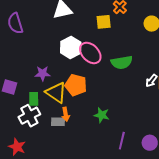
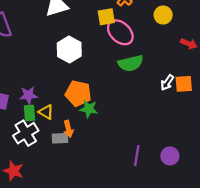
pink ellipse: (90, 53) -> (120, 32), moved
purple star: (43, 73) -> (29, 95), moved
yellow triangle: (56, 93) -> (46, 112), moved, size x0.6
green star: (102, 115) -> (89, 109), moved

